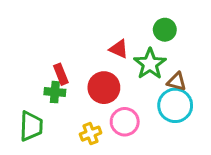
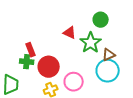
brown triangle: (177, 82) -> (109, 55), turned -40
red circle: (104, 88) -> (49, 67), moved

